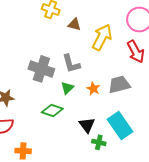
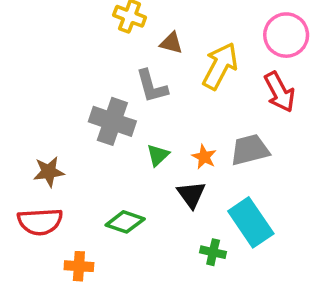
gray L-shape: (71, 64) -> (152, 86), moved
green diamond: (52, 111) -> (125, 222), moved
black triangle: (87, 125) -> (191, 195), moved

